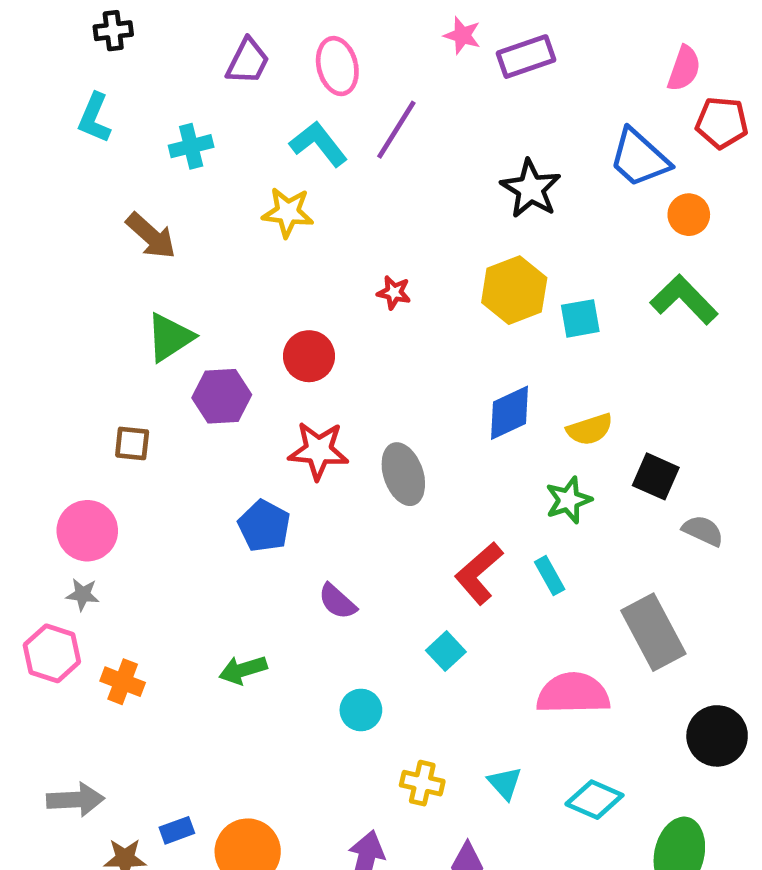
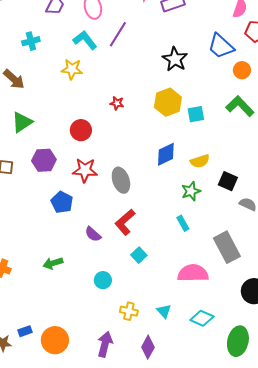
purple hexagon: (222, 396) -> (44, 160), moved
red L-shape: (479, 573) -> (125, 222), moved

